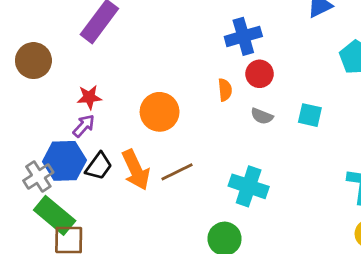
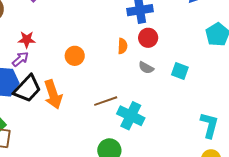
orange circle: (160, 112) -> (75, 56), size x0.7
black trapezoid: (99, 166) -> (27, 89), size x1.4
brown line: (177, 172) -> (106, 101), moved

